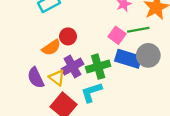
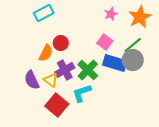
green line: (138, 30) -> (133, 45), moved, turned -30
orange semicircle: (51, 48) -> (46, 53), turned -30
green cross: (98, 67) -> (88, 70), turned -30

